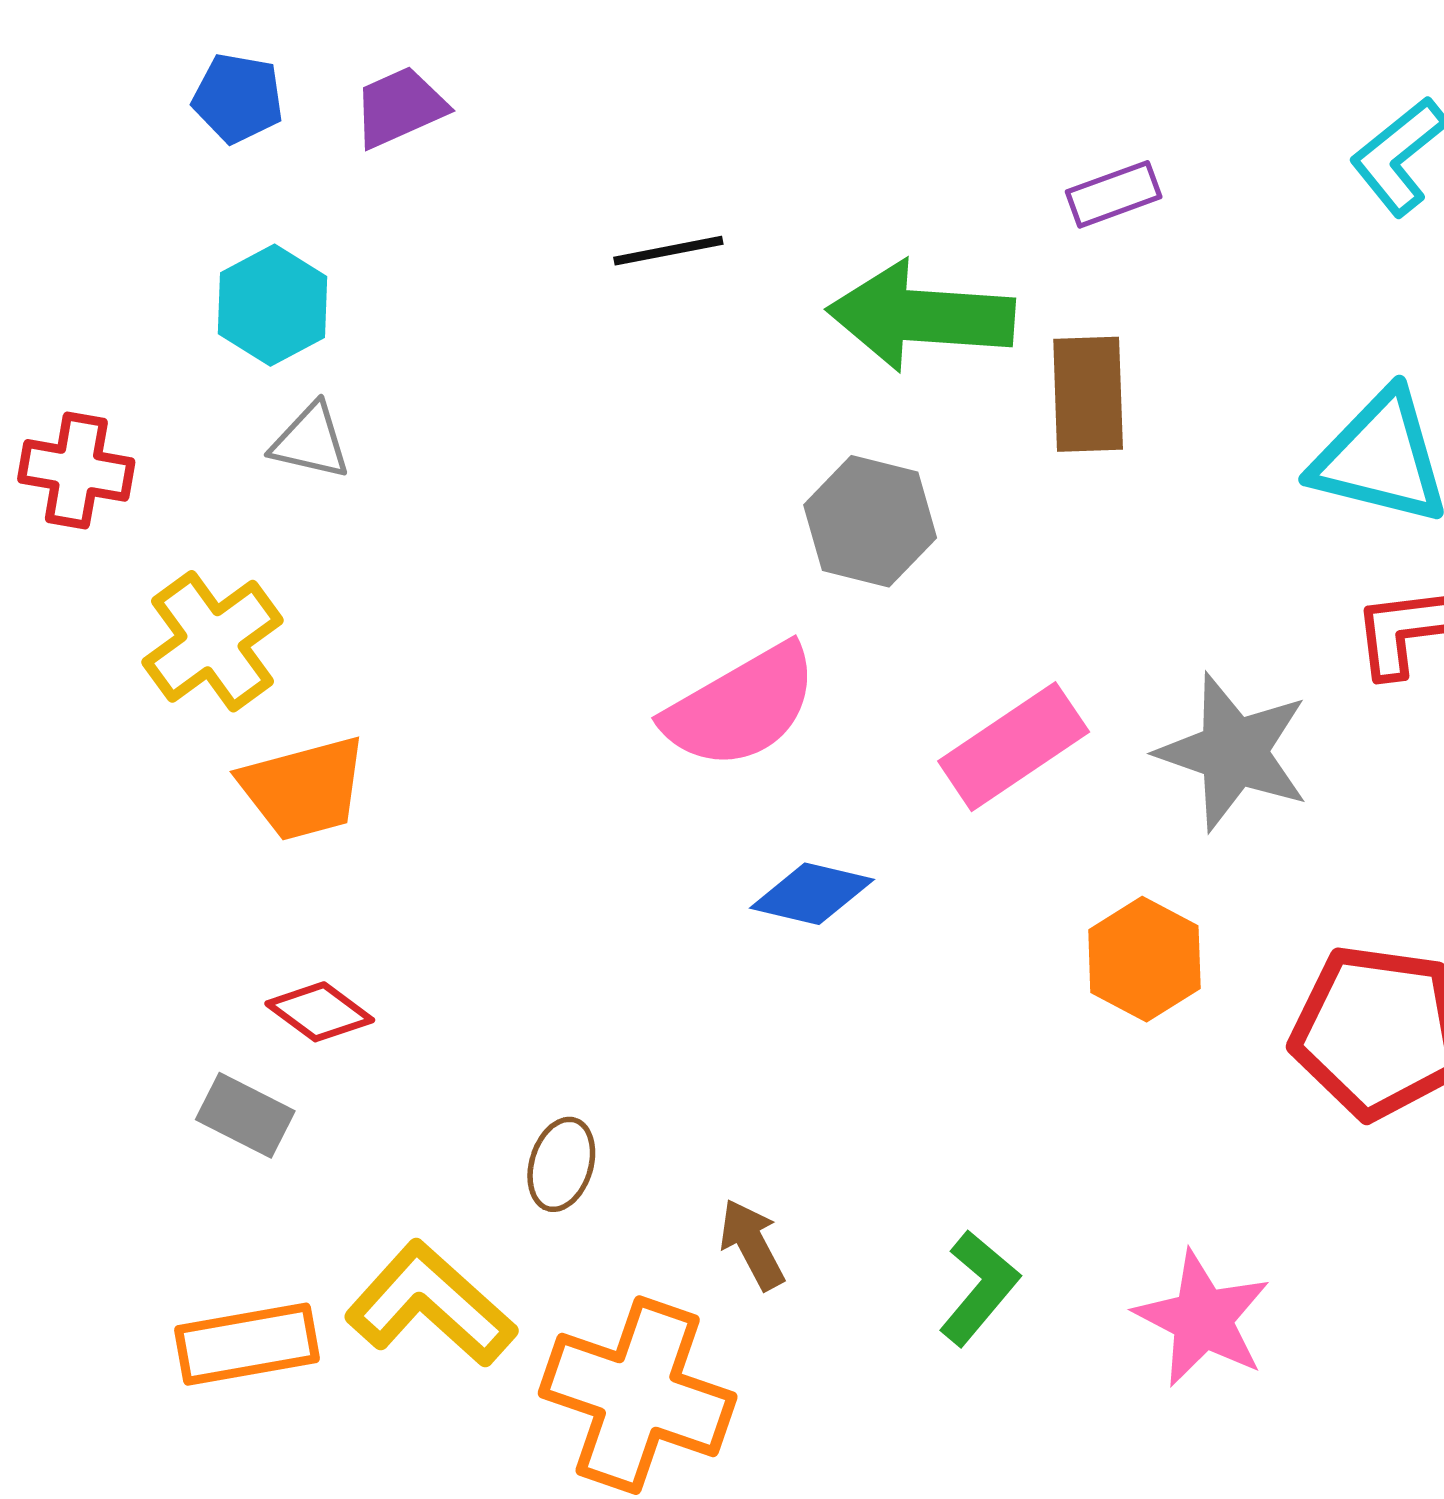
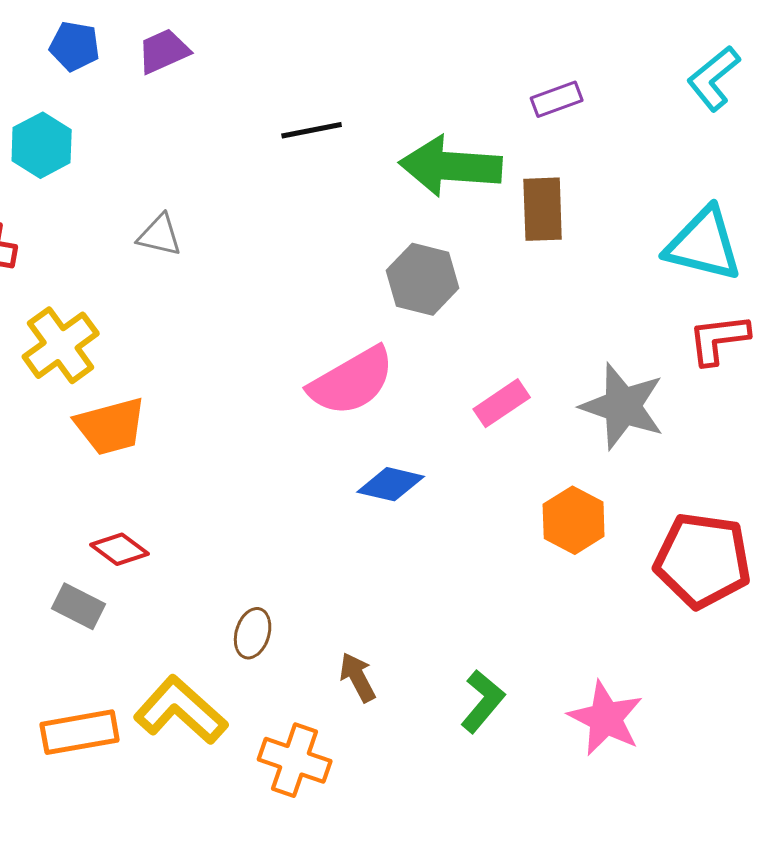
cyan hexagon: (272, 305) -> (42, 145), moved
gray triangle: (311, 441) -> (160, 235), moved
pink rectangle: (1014, 747) -> (502, 403), size x0.7
orange cross: (638, 1395) -> (295, 760), size x0.7

